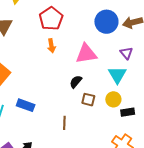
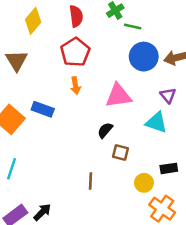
cyan triangle: (117, 75) -> (156, 122), turned -42
yellow circle: (113, 99) -> (144, 183), moved
blue rectangle: (26, 105) -> (43, 109), moved

